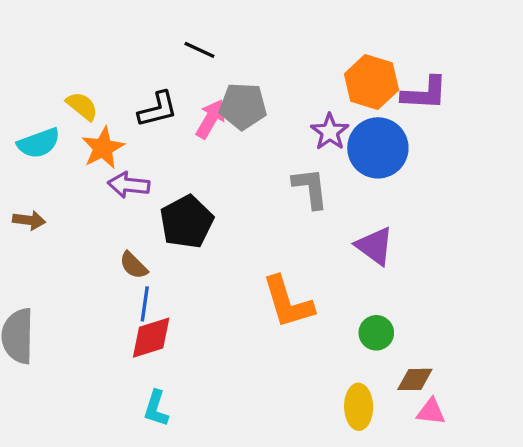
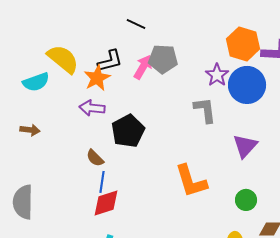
yellow semicircle: (82, 106) -> (63, 59), size x1.6
orange star: (103, 148) -> (97, 78), moved
purple triangle: (375, 246) -> (245, 146), turned 36

